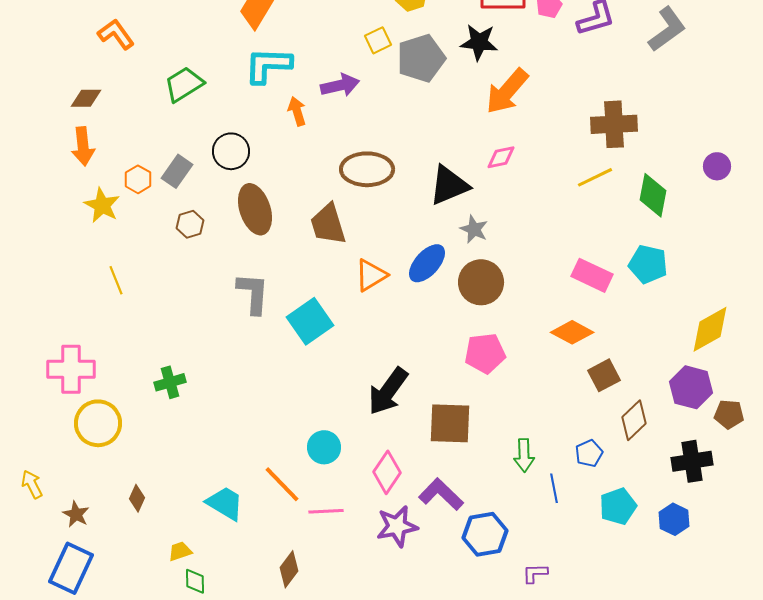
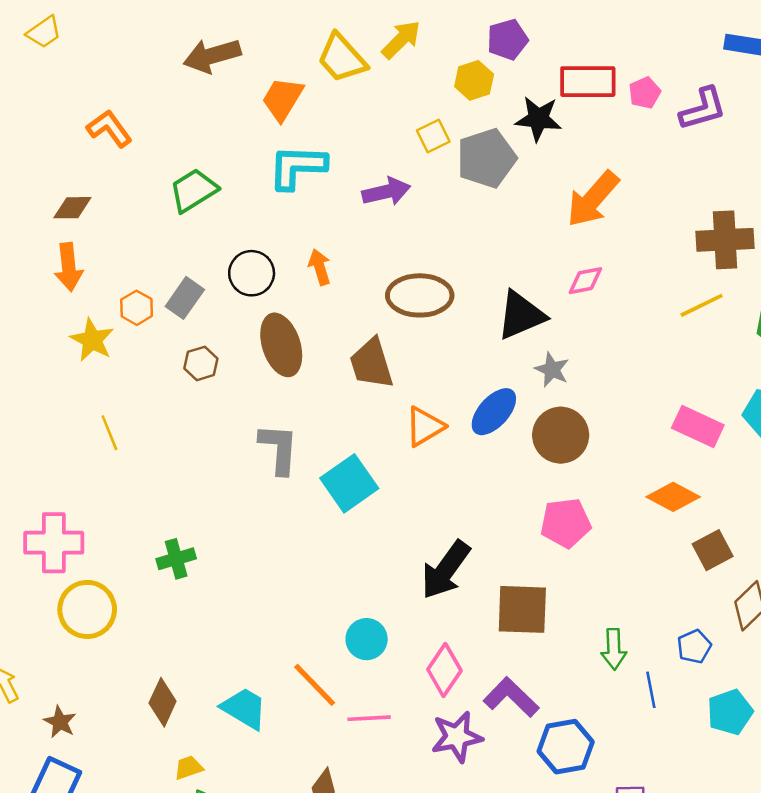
black star: (479, 42) -> (538, 119), moved
orange arrow: (297, 111) -> (320, 267), moved
brown diamond: (137, 498) -> (163, 702), moved, size x1.4

